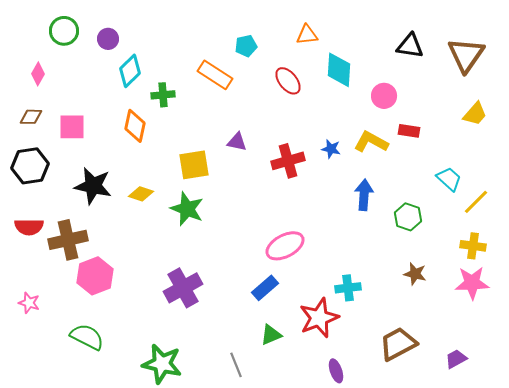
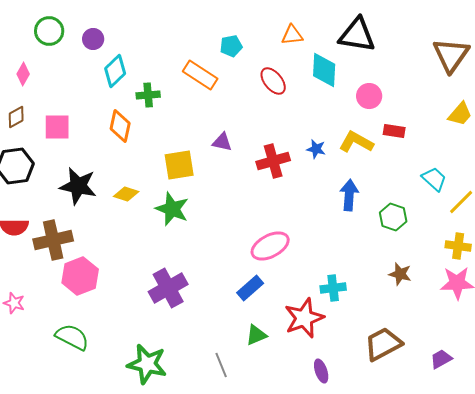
black triangle: (410, 46) -> (357, 35), moved, size x1.4
brown diamond: (31, 117) -> (16, 117), turned -30

